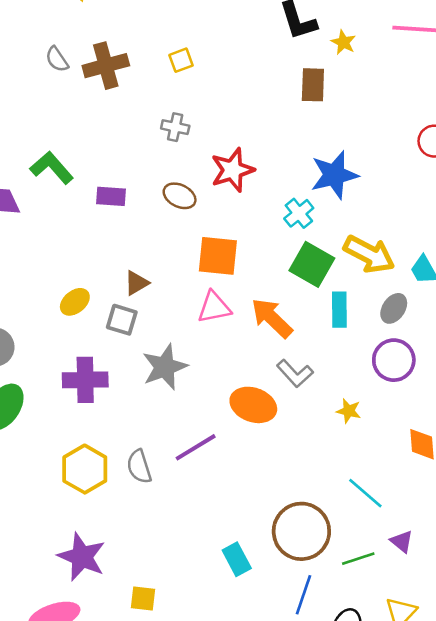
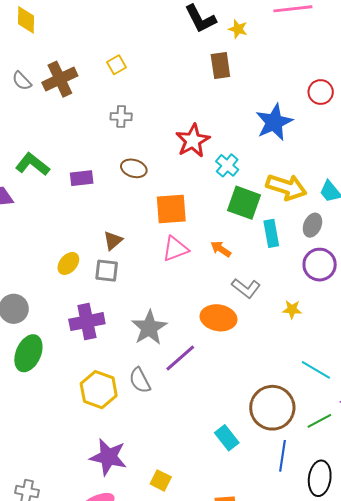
red star: (232, 170) -> (193, 141), moved
blue star: (334, 175) -> (274, 122), moved
orange arrow: (272, 318) -> (221, 249), size x0.6
gray star: (165, 367) -> (149, 328), moved
yellow square: (143, 599) -> (161, 480), turned 30

